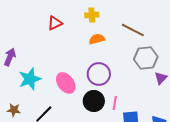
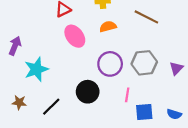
gray hexagon: (146, 58) -> (144, 63), moved
pink ellipse: (66, 83) -> (75, 36), moved
black circle: (94, 101) -> (88, 92), moved

